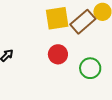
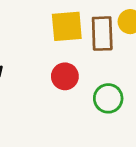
brown rectangle: (83, 22) -> (102, 34), turned -55

